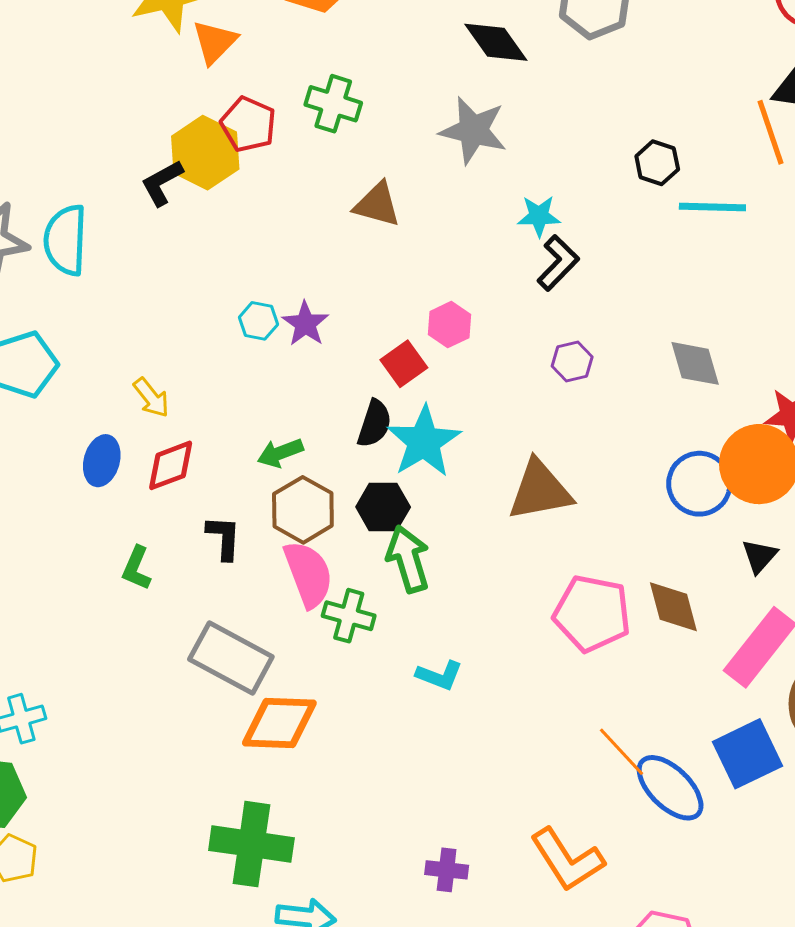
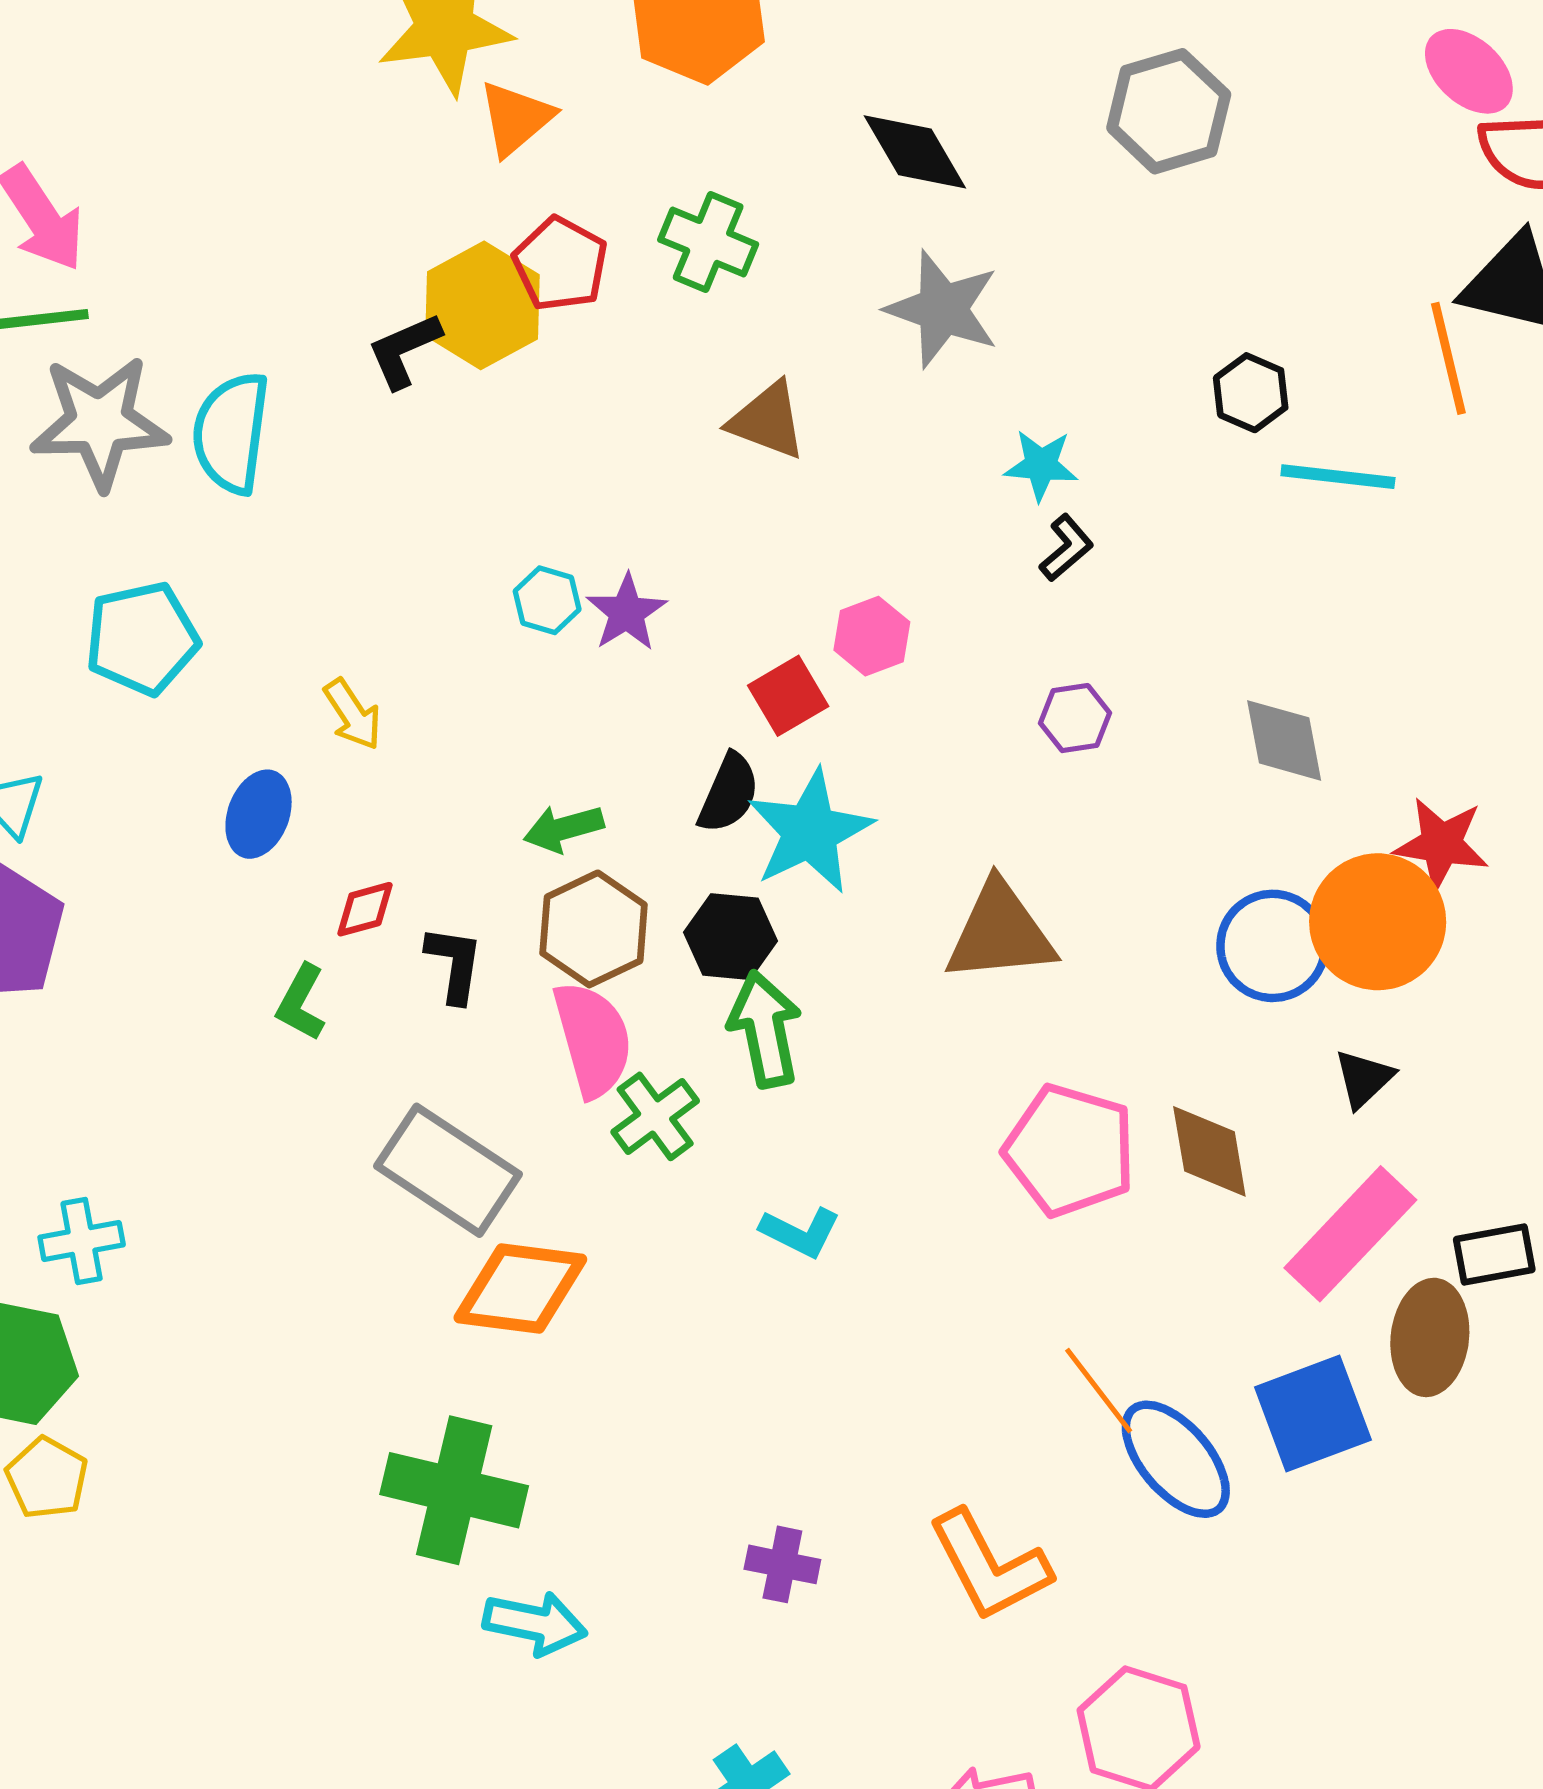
black diamond: (496, 42) -> (915, 152), moved
black L-shape: (558, 263) -> (1066, 548), size x0.7
red diamond: (171, 465) -> (365, 909), moved, size x0.7
green cross: (349, 616) -> (655, 1116), turned 33

